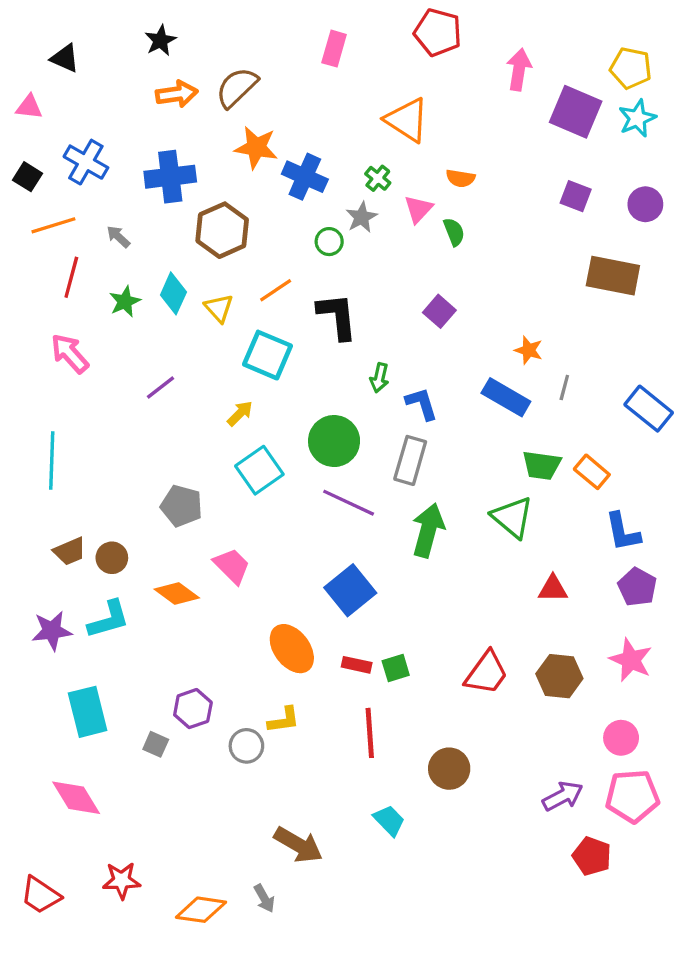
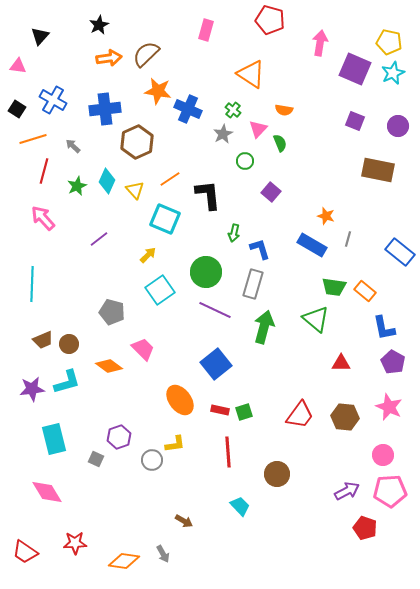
black triangle: (65, 58) -> (40, 36), turned 48
green circle: (329, 242) -> (245, 161), moved
brown arrow: (298, 845) -> (184, 521), size x0.6

